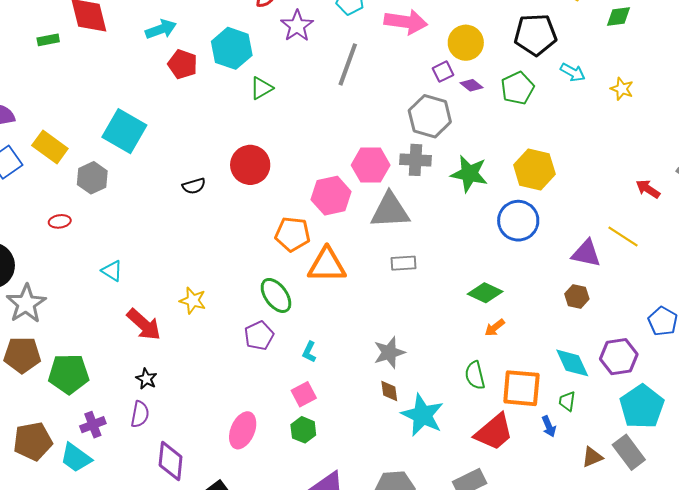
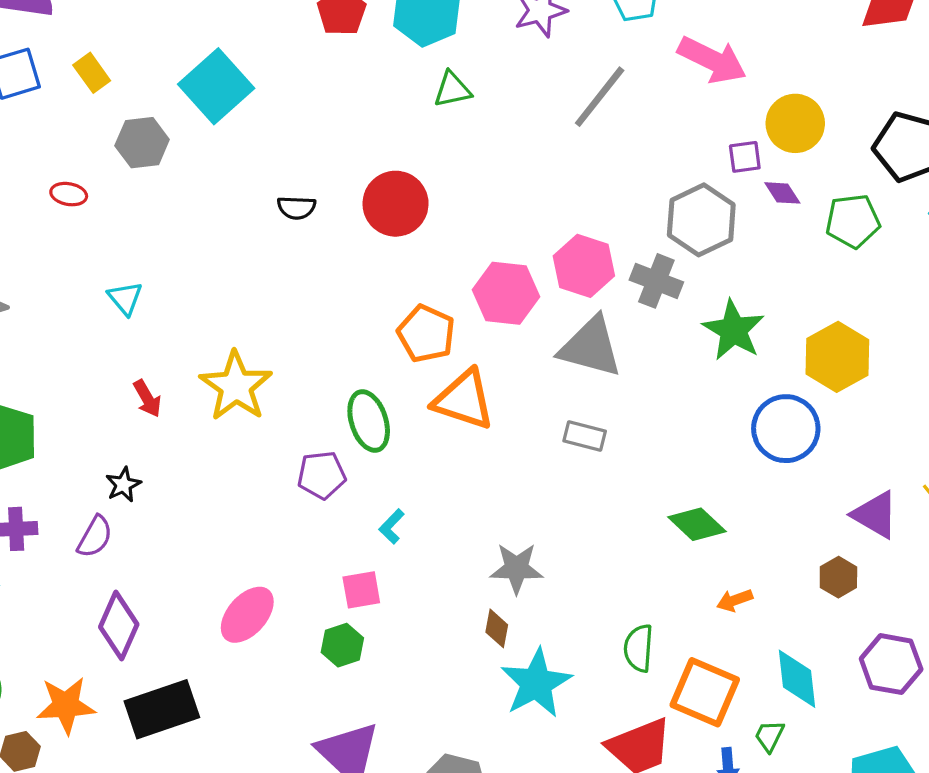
yellow rectangle: (50, 147) -> (92, 73), size x0.7
yellow star: (193, 301) -> (236, 386), size x1.6
red arrow: (144, 324) -> (147, 399), size x0.6
orange arrow: (495, 328) -> (735, 600), moved
purple hexagon: (619, 357) -> (891, 664), moved

